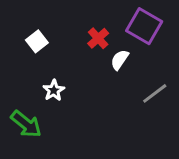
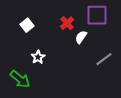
purple square: (144, 26) -> (97, 15), turned -30

